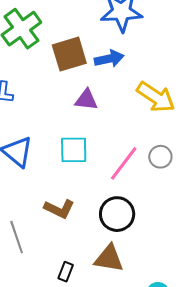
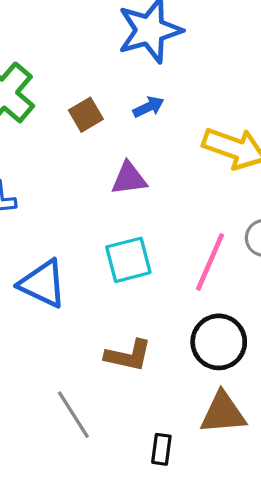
brown square: (69, 54) -> (86, 115), size x0.6
blue arrow: (109, 59) -> (149, 107), size x0.7

